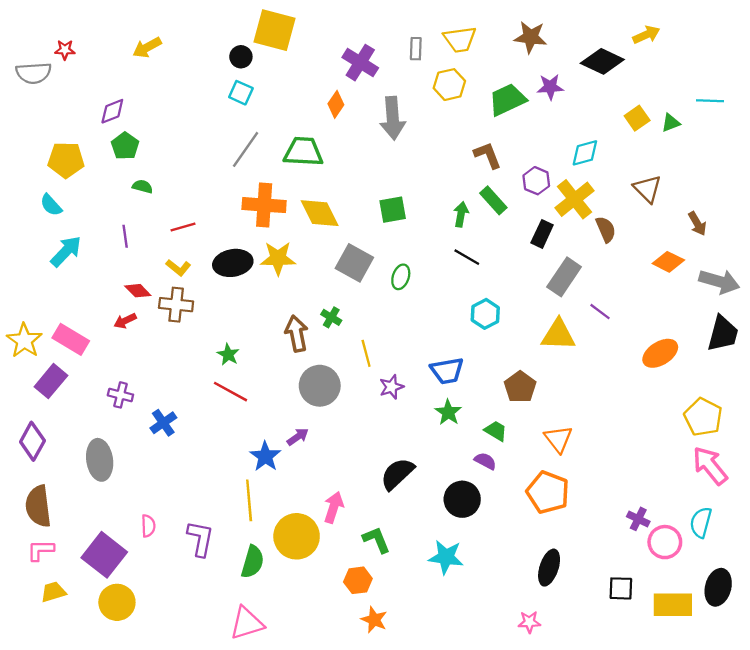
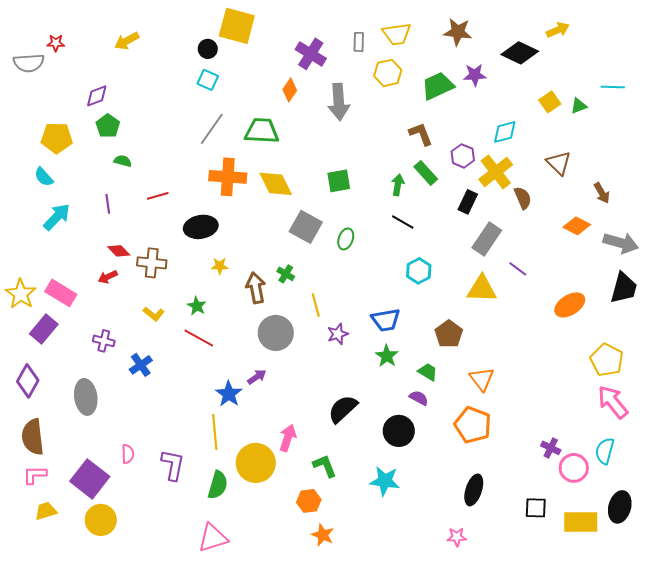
yellow star: (278, 258) -> (220, 266), moved, size x0.6
yellow L-shape: (178, 268) -> (154, 314), moved

